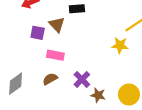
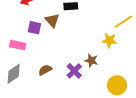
pink rectangle: (55, 55) -> (18, 45), moved
brown star: (98, 95) -> (91, 61), moved

